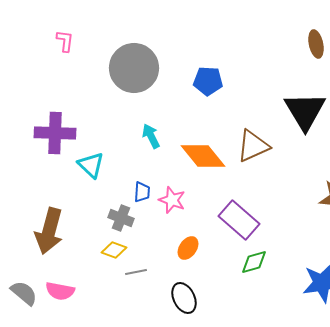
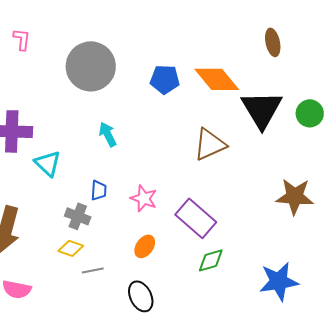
orange diamond: (203, 156) -> (217, 79), moved
pink star: (172, 200) -> (144, 198), moved

